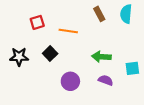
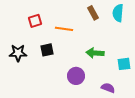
black square: (50, 53) -> (47, 50), turned 32
purple semicircle: (106, 80) -> (108, 88), moved
purple circle: (70, 81) -> (76, 76), moved

